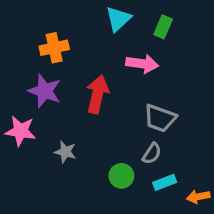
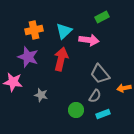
cyan triangle: (118, 19) -> (64, 31), moved
green rectangle: (163, 27) -> (102, 17), turned 40
gray trapezoid: (160, 118) -> (100, 74), turned 30
orange arrow: (198, 197) -> (124, 88), moved

